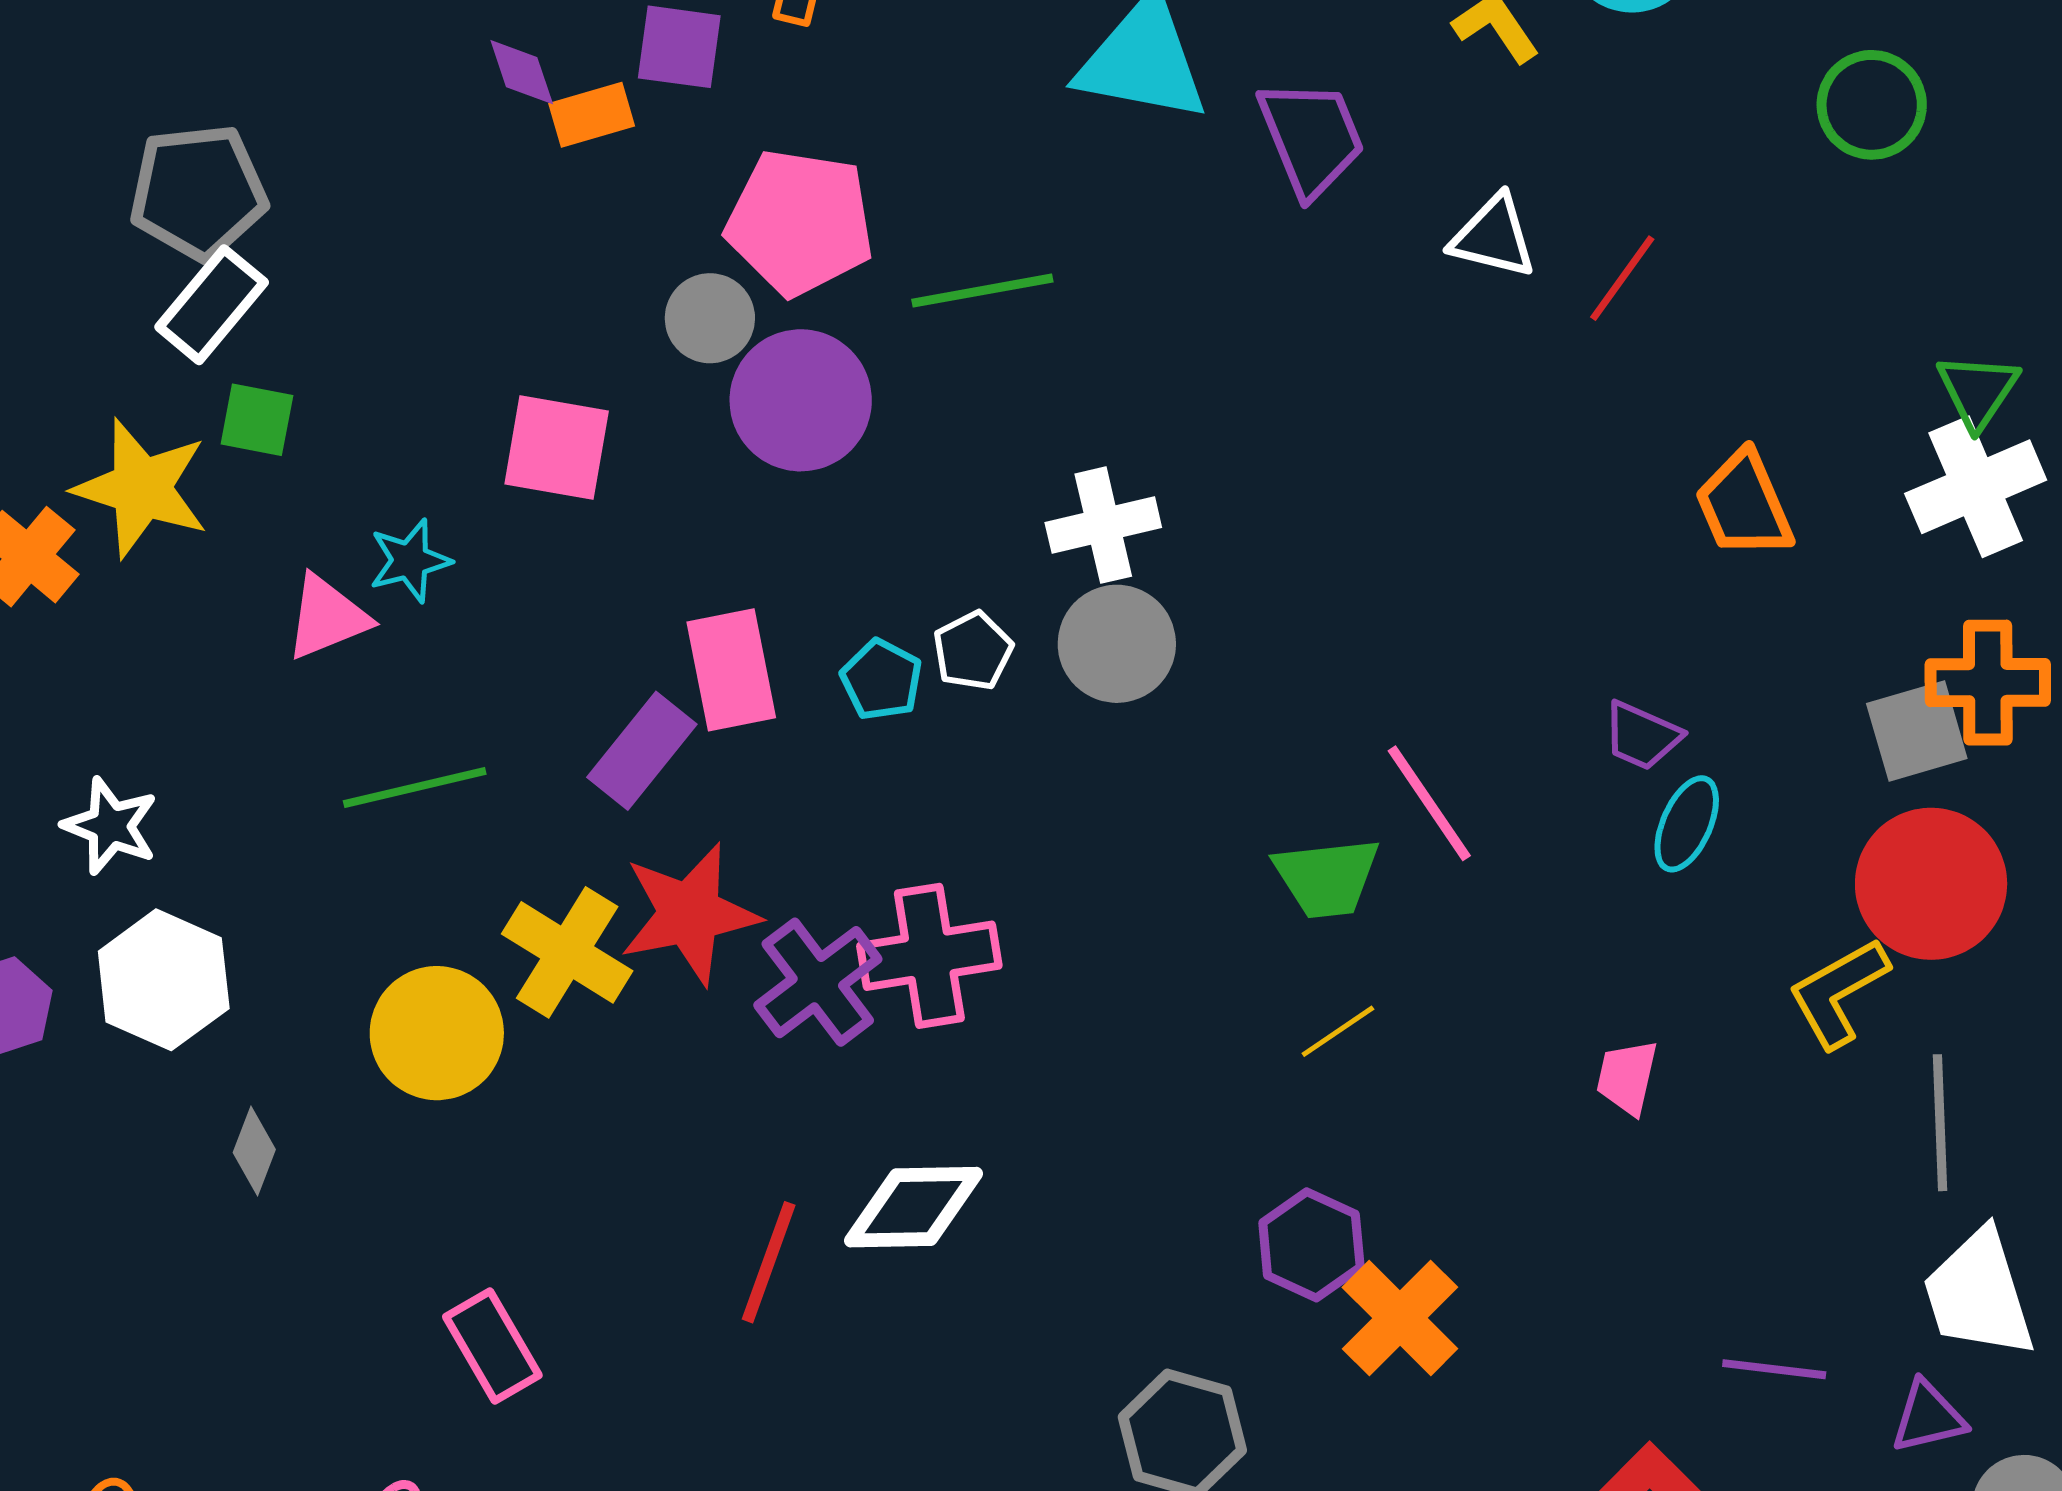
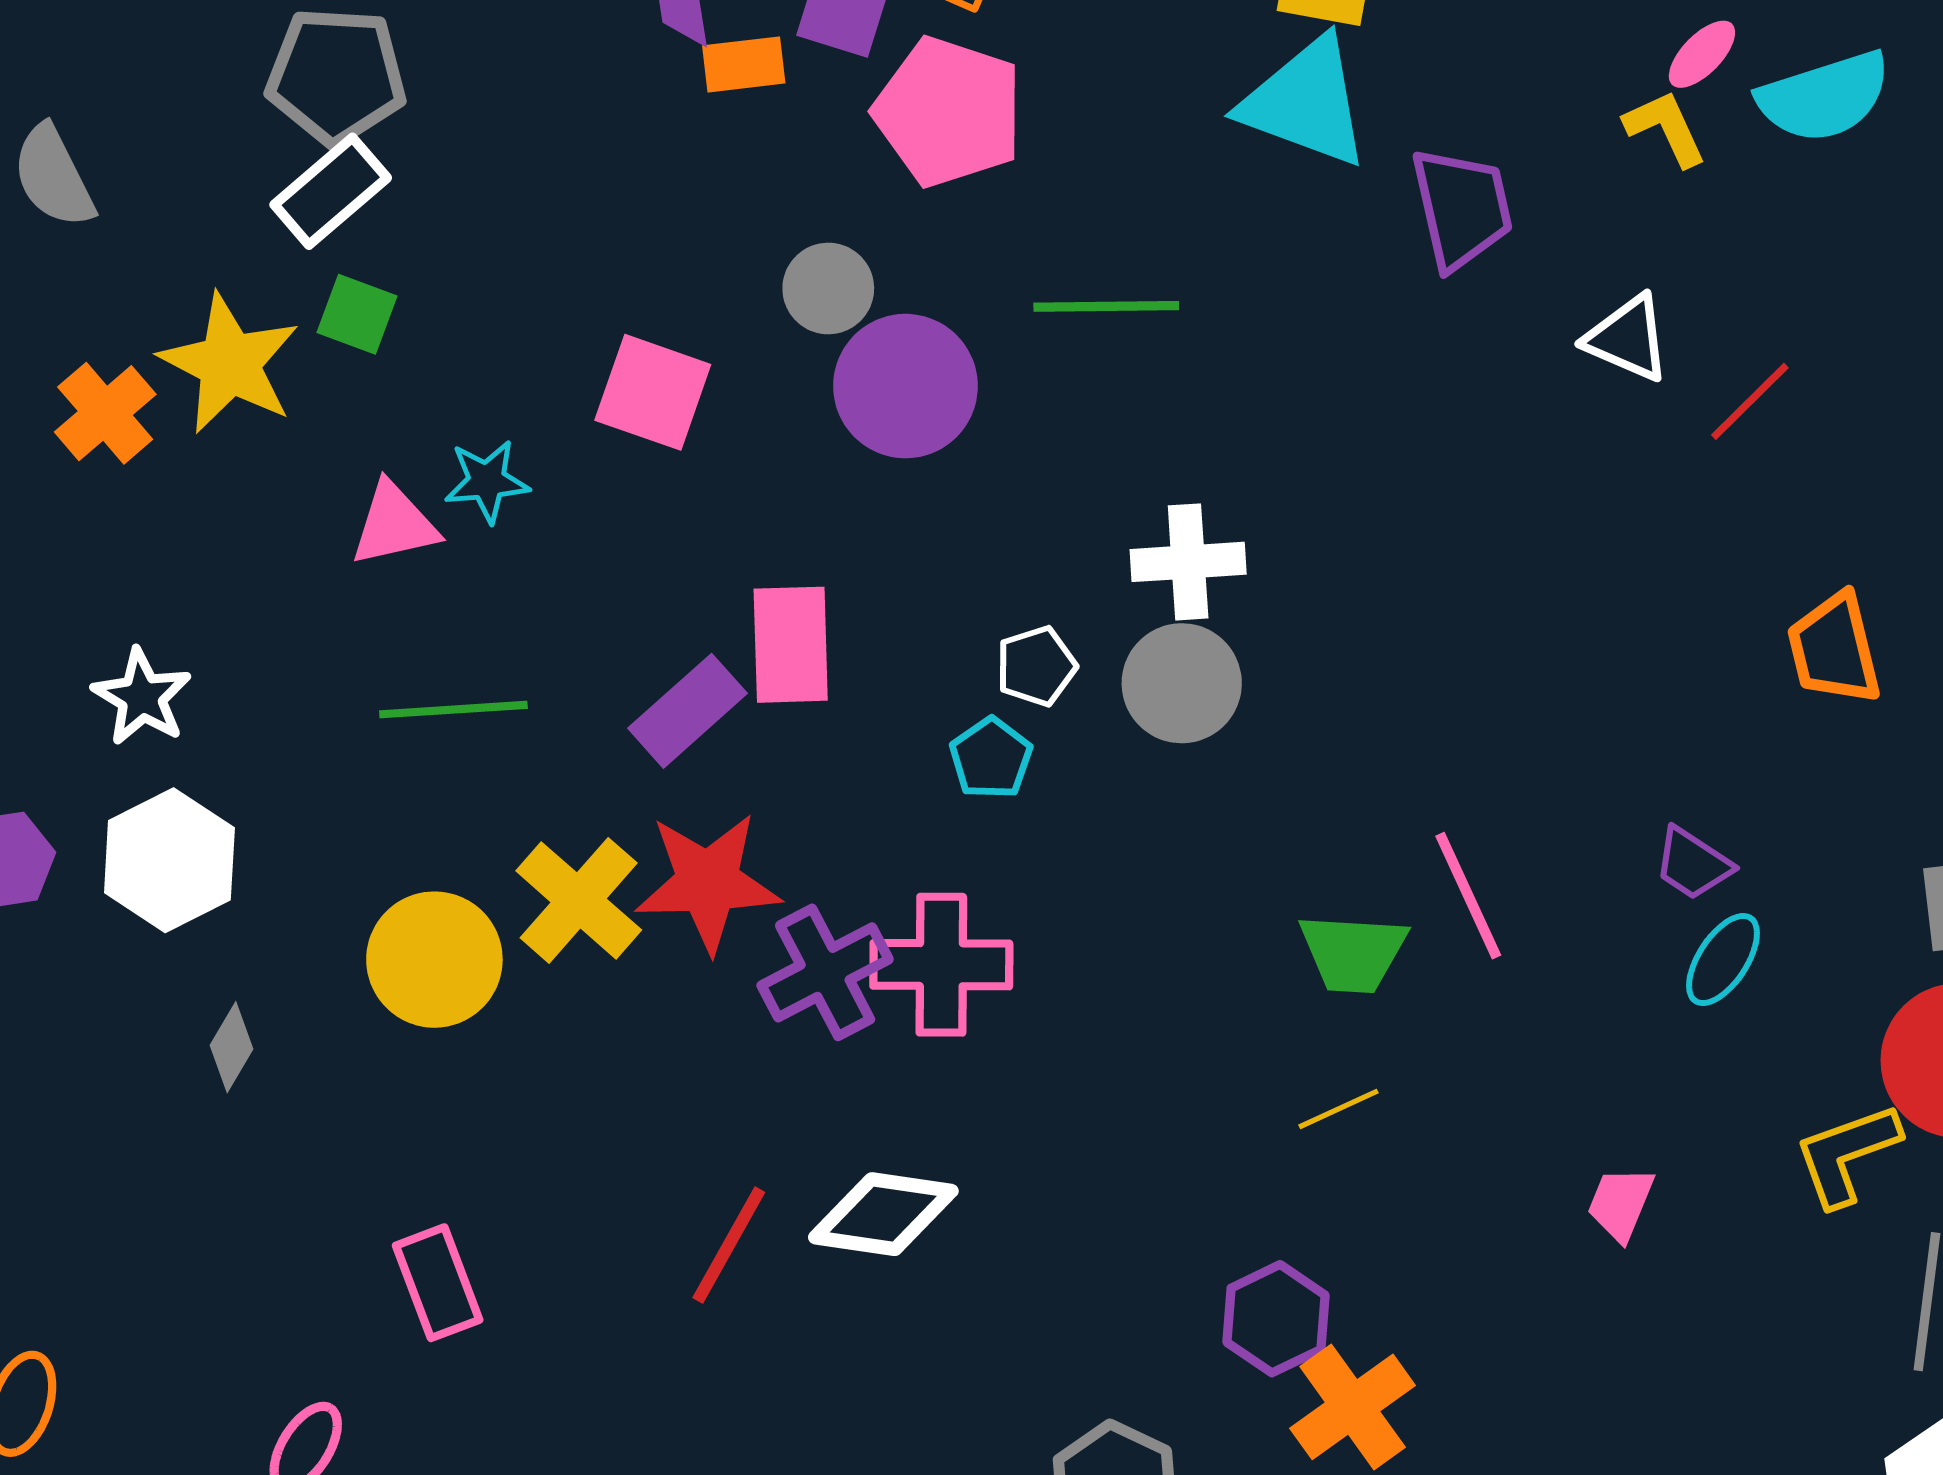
pink pentagon: (800, 222) -> (949, 112), moved
cyan pentagon: (882, 680) -> (991, 758), moved

